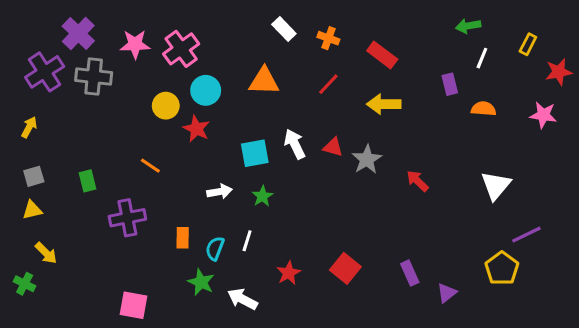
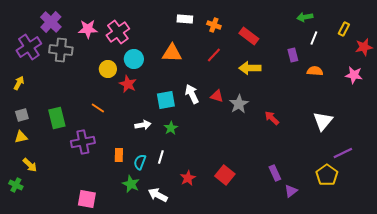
white rectangle: (284, 29) -> (185, 19), turned -42
green rectangle: (87, 181) -> (57, 118), size x1.5
purple rectangle: (410, 273) -> (275, 173), moved

